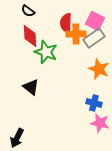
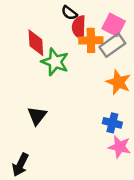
black semicircle: (28, 11) -> (69, 13), moved
black triangle: (31, 87) -> (37, 116), moved, turned 30

